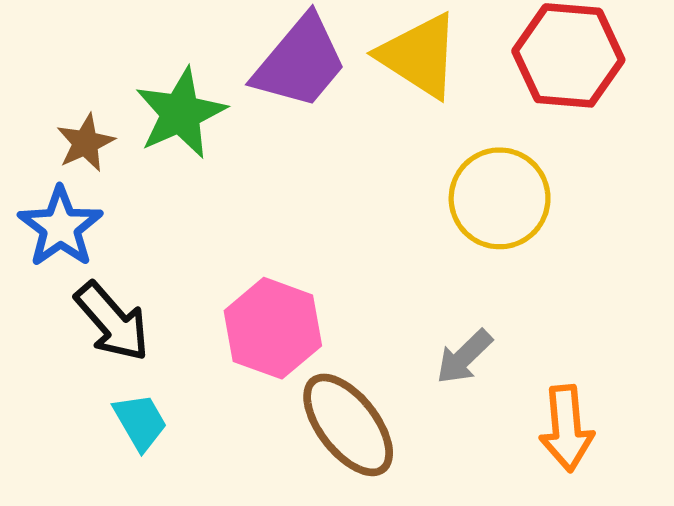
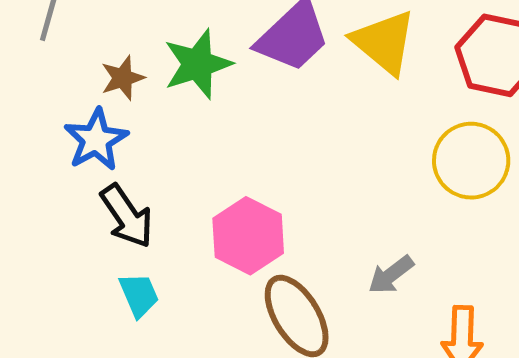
yellow circle: (500, 198) -> (471, 161), moved

